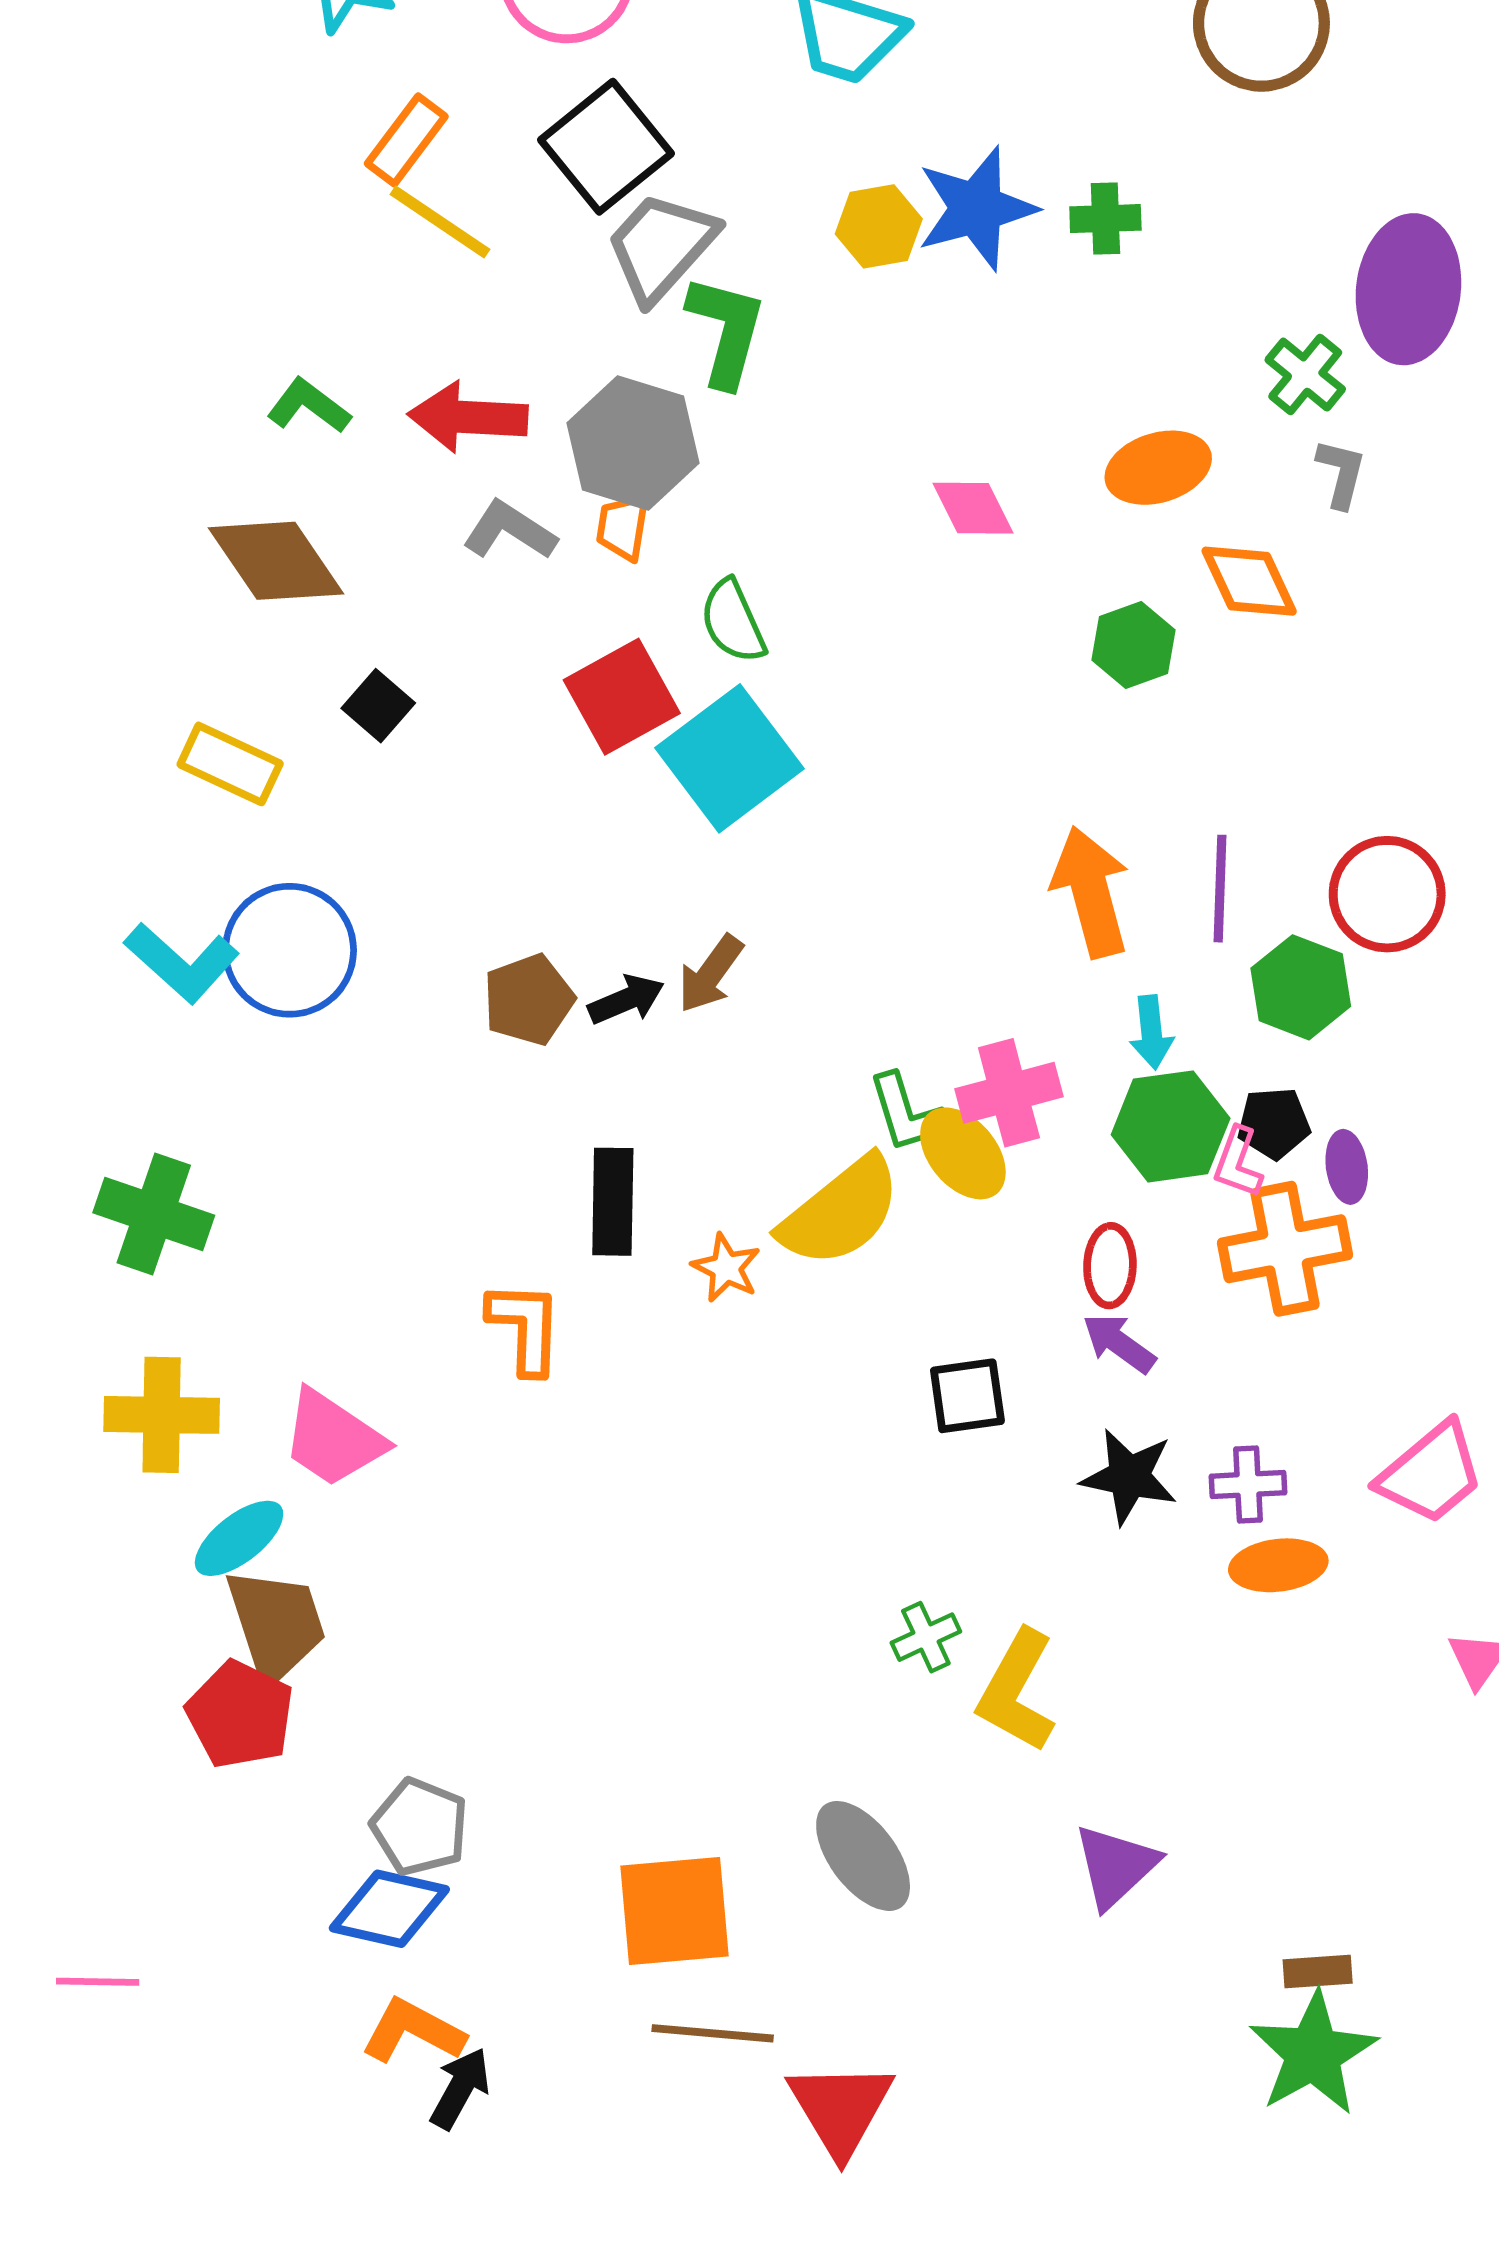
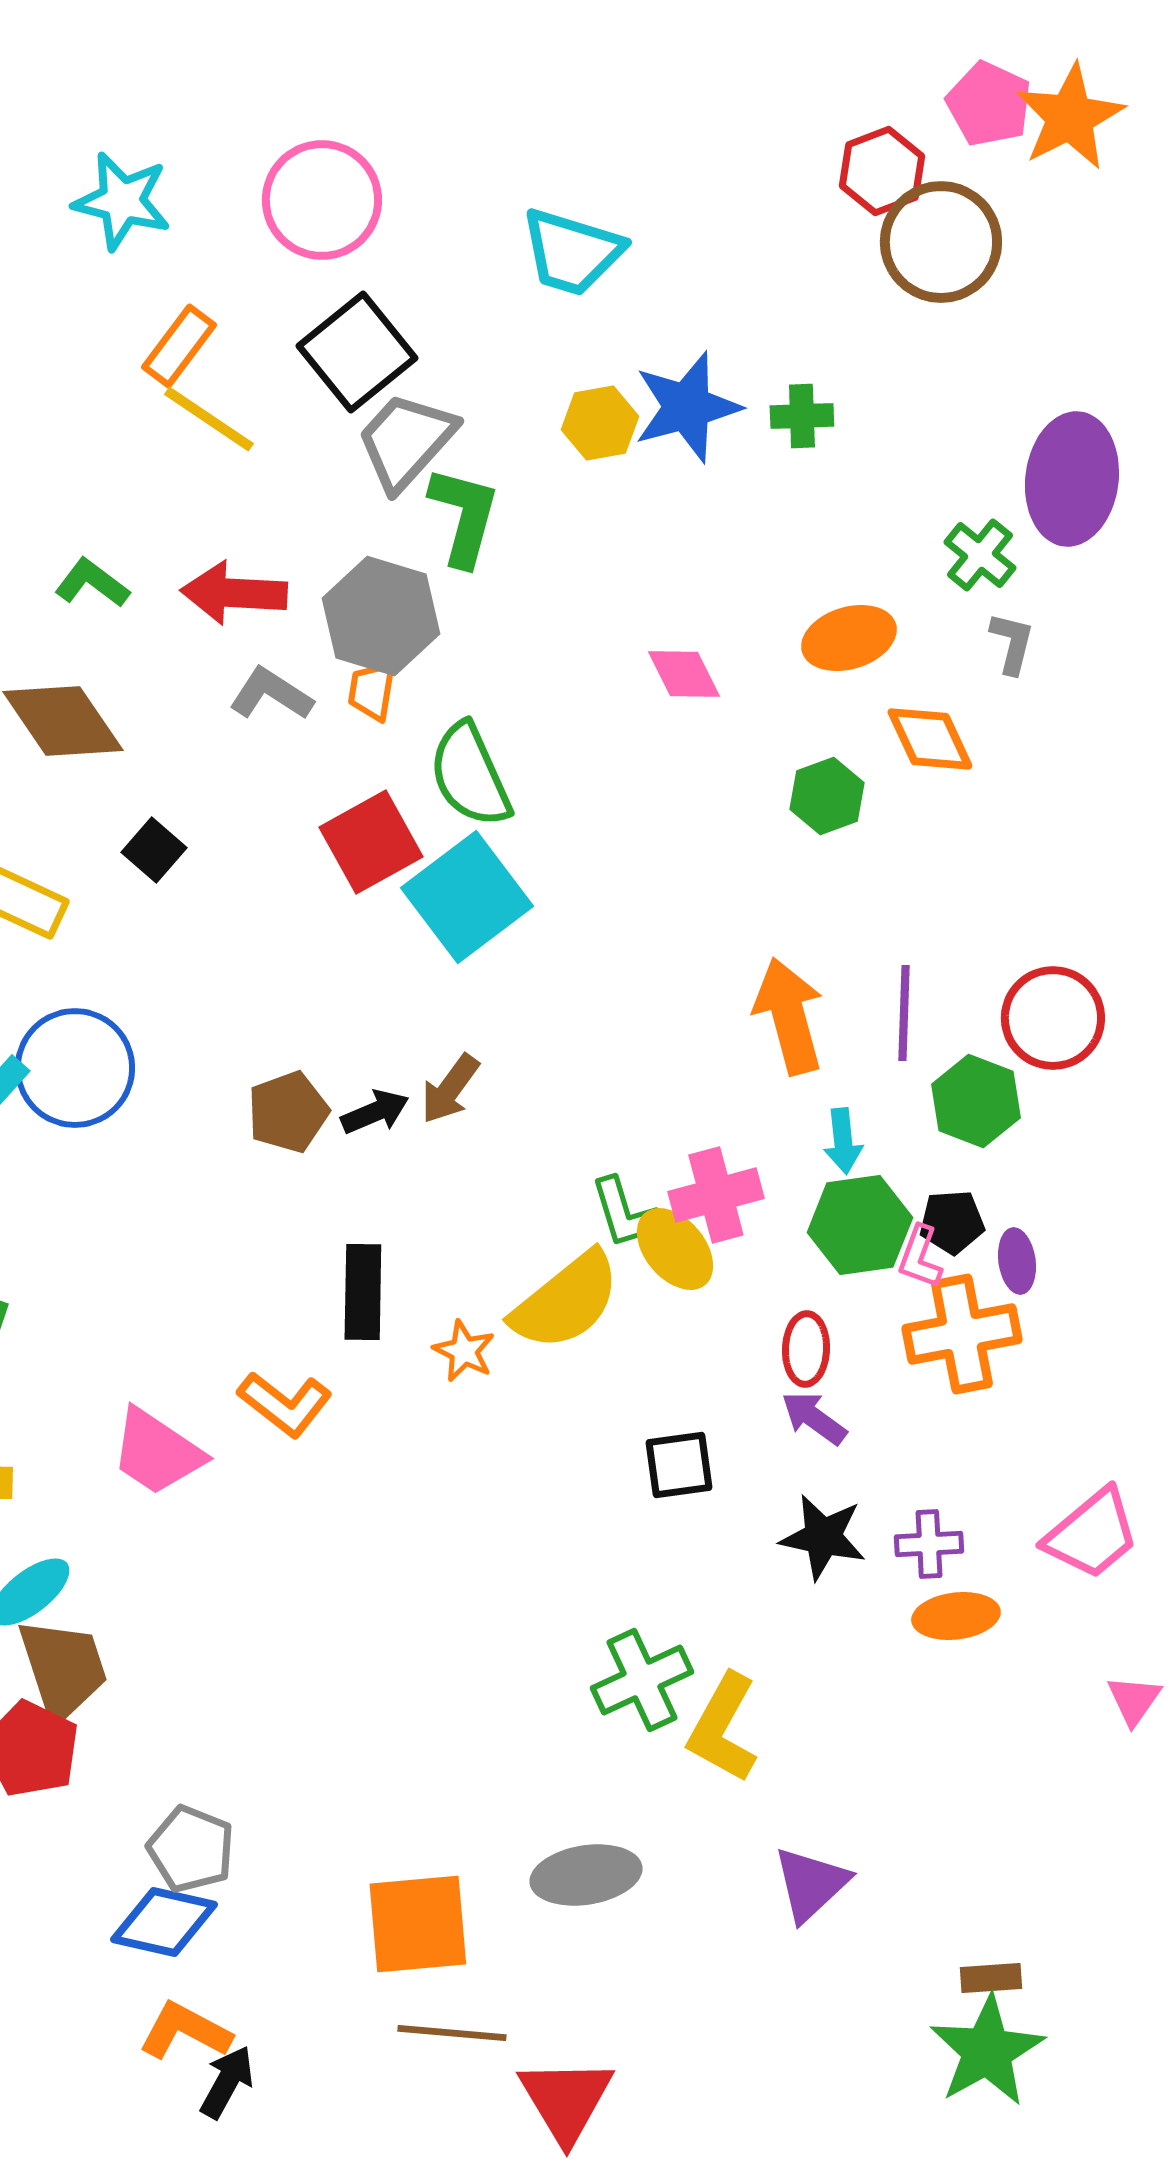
green semicircle: (733, 621) -> (470, 775), size x1.4
orange L-shape: (525, 1327) -> (285, 1404), turned 126
pink trapezoid: (333, 1438) -> (157, 1452), moved
green cross: (926, 1637) -> (642, 1680), size x1.6
gray ellipse: (863, 1856) -> (586, 1875), turned -62

